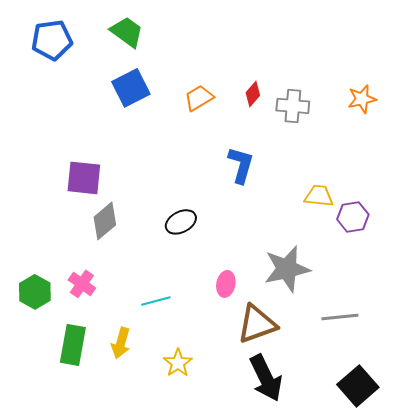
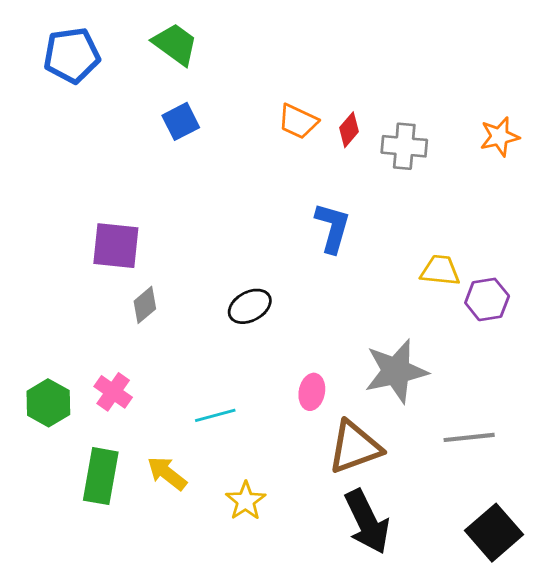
blue square: (131, 88) -> (181, 121), size x0.7
orange trapezoid: (199, 98) -> (298, 121), moved, turned -124
gray diamond: (105, 221) -> (145, 305), size x0.7
yellow arrow: (121, 343) -> (167, 473), turned 112

